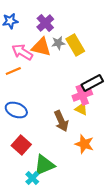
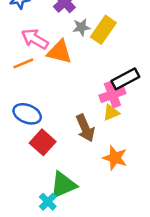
yellow rectangle: (75, 45) -> (103, 30), turned 65
orange triangle: (41, 47) -> (59, 52), moved
yellow triangle: (81, 109) -> (111, 113), turned -48
red square: (21, 145) -> (43, 142), moved

